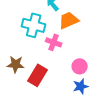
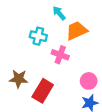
cyan cross: (34, 25) -> (38, 36), size x0.7

